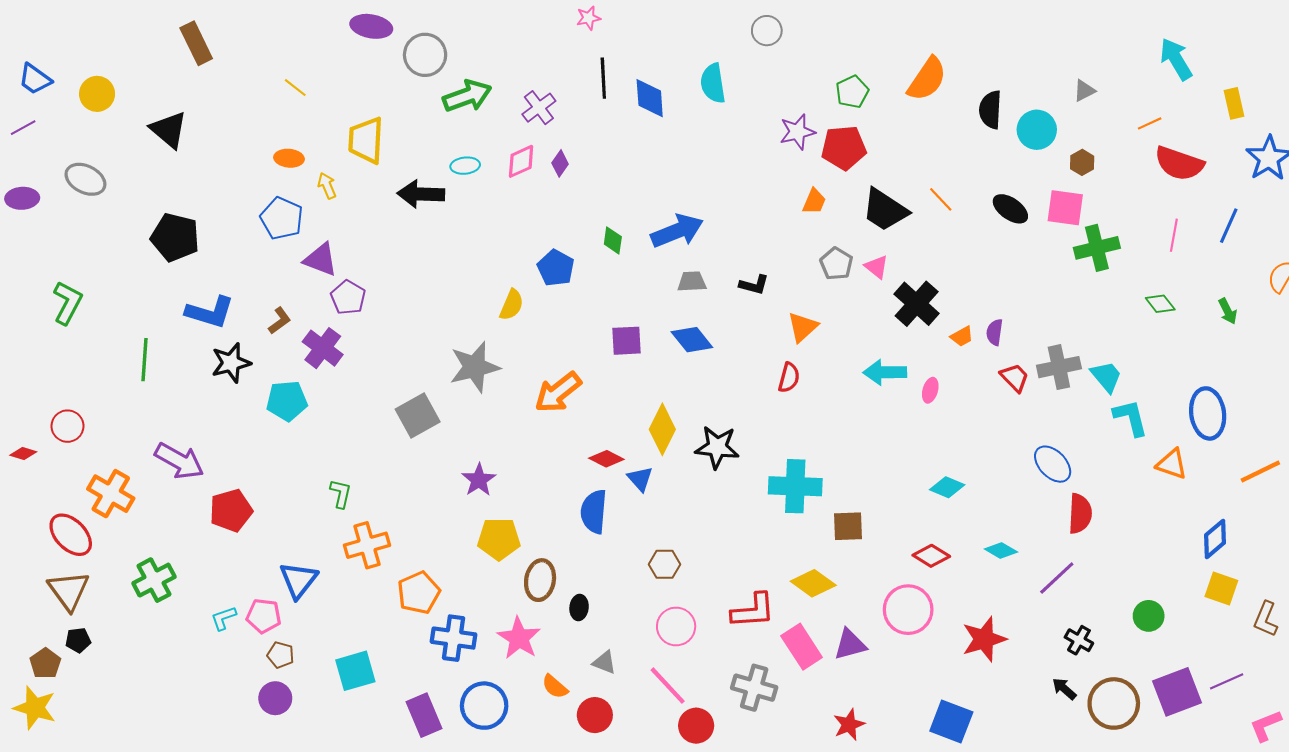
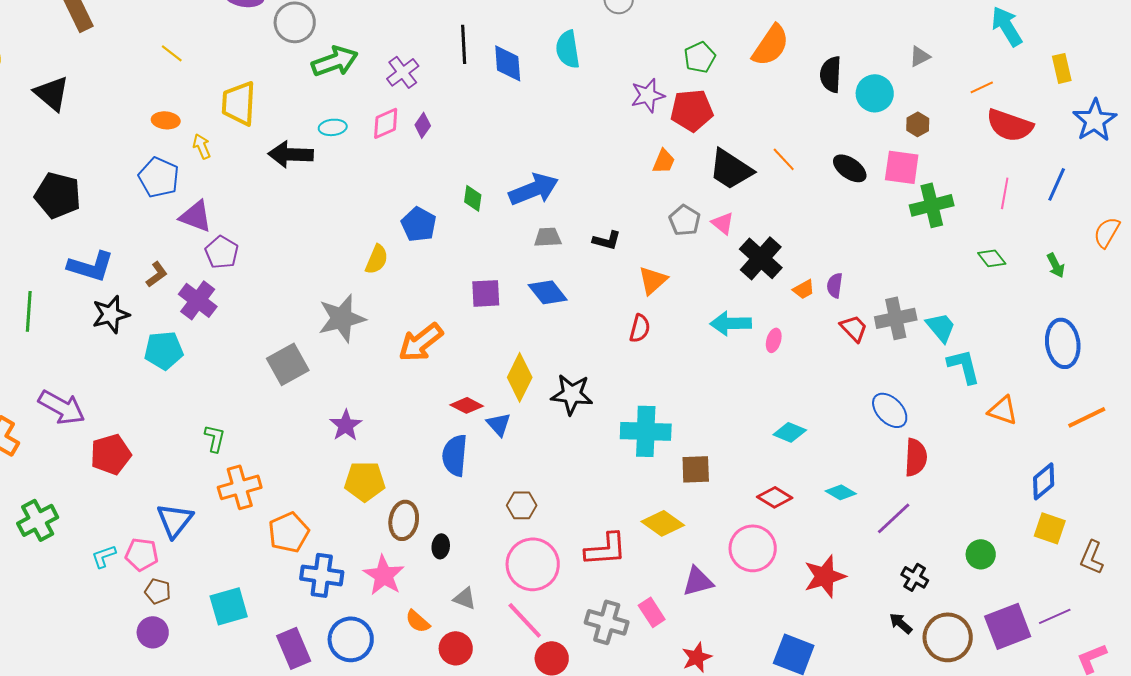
blue ellipse: (1208, 413) -> (1063, 343), moved
pink circle: (676, 626) -> (533, 564), size x1.4
pink rectangle: (802, 647) -> (652, 612), moved, size x0.7

